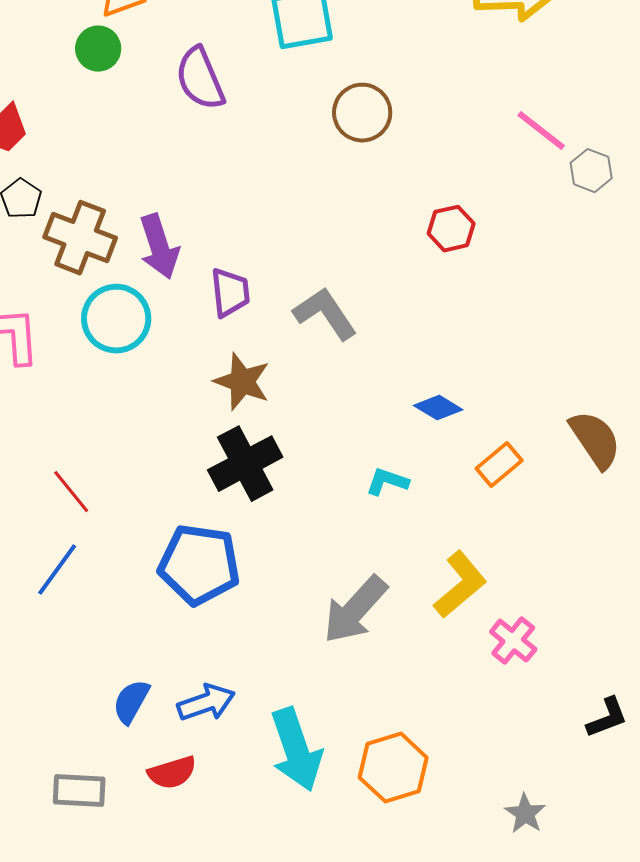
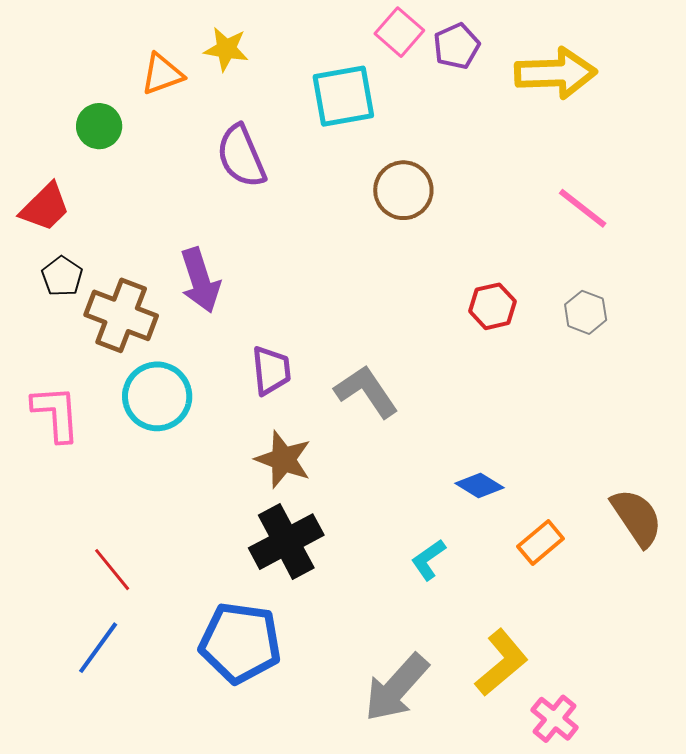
green circle: (98, 49) -> (99, 126), moved
gray hexagon: (591, 171) -> (586, 312), moved
purple arrow: (159, 247) -> (200, 280), moved
cyan L-shape: (387, 482) -> (428, 560), turned -54

